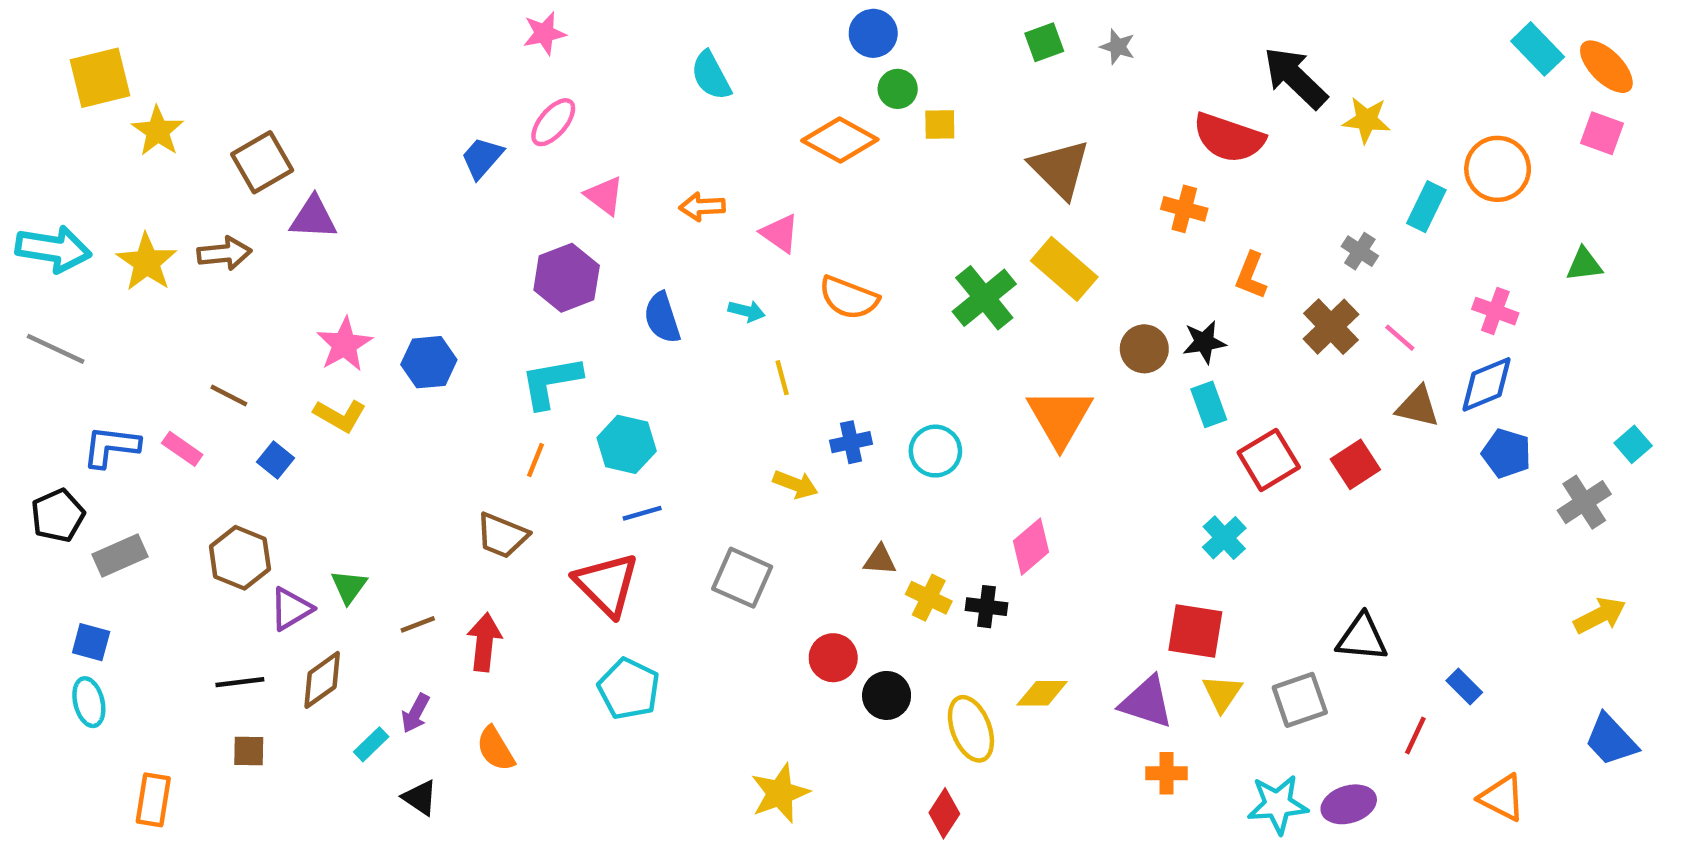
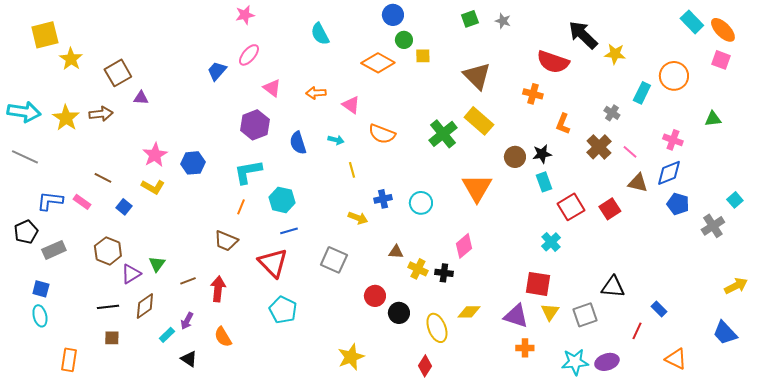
purple triangle: (313, 218) -> (141, 98), size x0.7
yellow arrow: (1600, 615) -> (736, 286), moved

